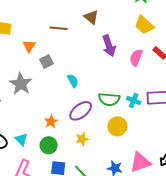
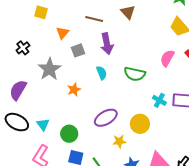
purple arrow: (109, 46) -> (107, 44), moved
green semicircle: (109, 99) -> (135, 74), moved
purple ellipse: (81, 111) -> (106, 118), moved
orange star: (51, 122) -> (74, 90), moved
yellow star: (82, 139) -> (119, 141), moved

